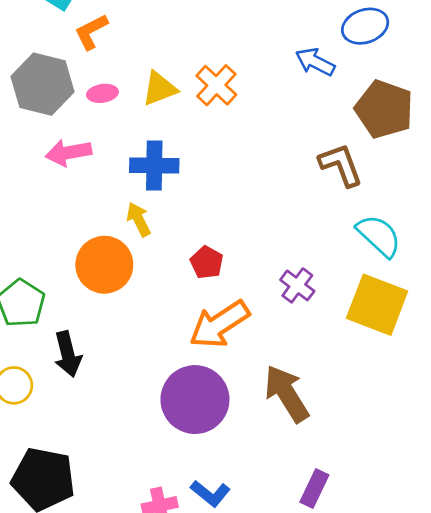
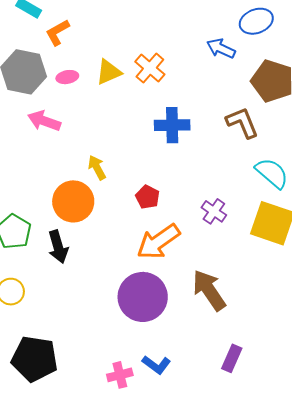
pink arrow: (68, 153) -> (44, 121), turned 32
blue cross: (154, 165) -> (172, 125), moved
black arrow: (68, 354) -> (58, 247), moved

